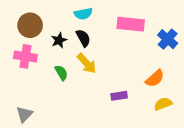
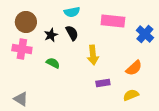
yellow arrow: (87, 63) -> (93, 55), moved, turned 36
green semicircle: (61, 73) -> (53, 63), turned -32
yellow semicircle: (163, 104) -> (131, 95), moved
gray triangle: (24, 114) -> (21, 99), turned -42

